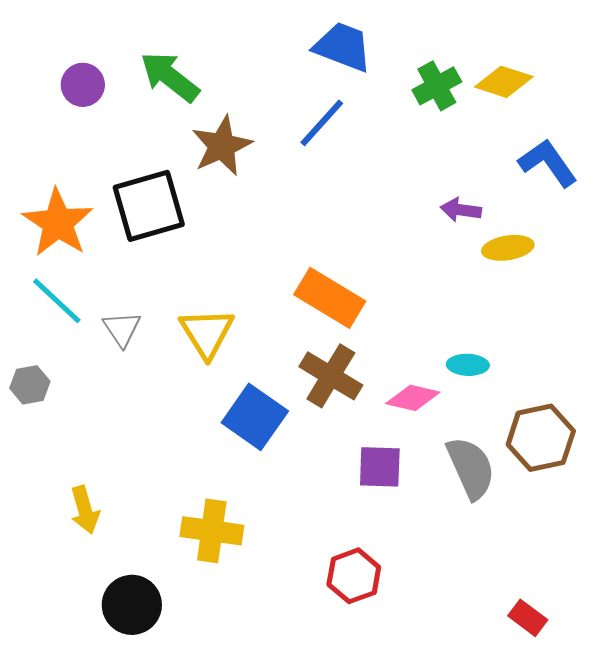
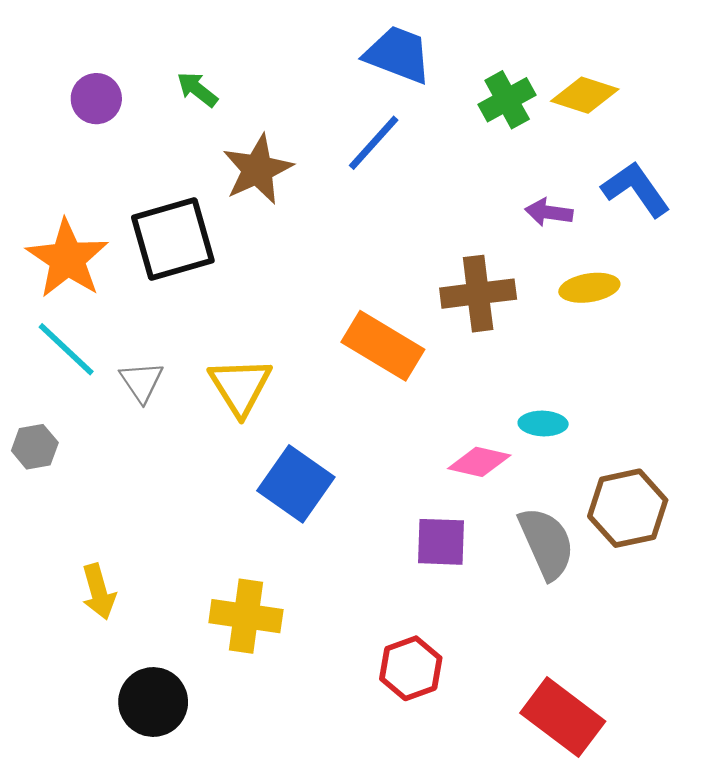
green arrow: (170, 77) -> (197, 89), size x0.6
purple arrow: (461, 210) -> (549, 212), moved
brown cross: (331, 376) -> (478, 294), moved, turned -38
red rectangle: (528, 618) -> (563, 717), moved, size x1.8

